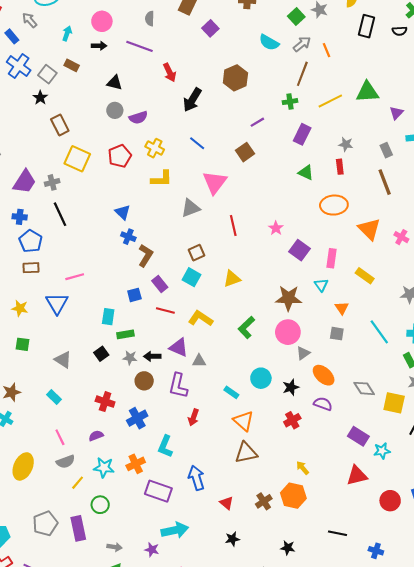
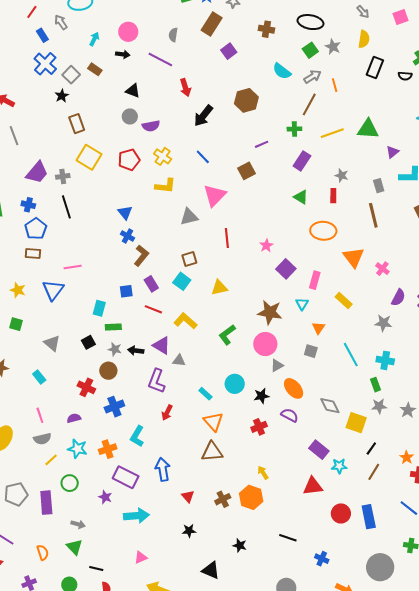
brown circle: (144, 381) -> (108, 371), moved
purple star: (152, 550) -> (105, 497), moved

